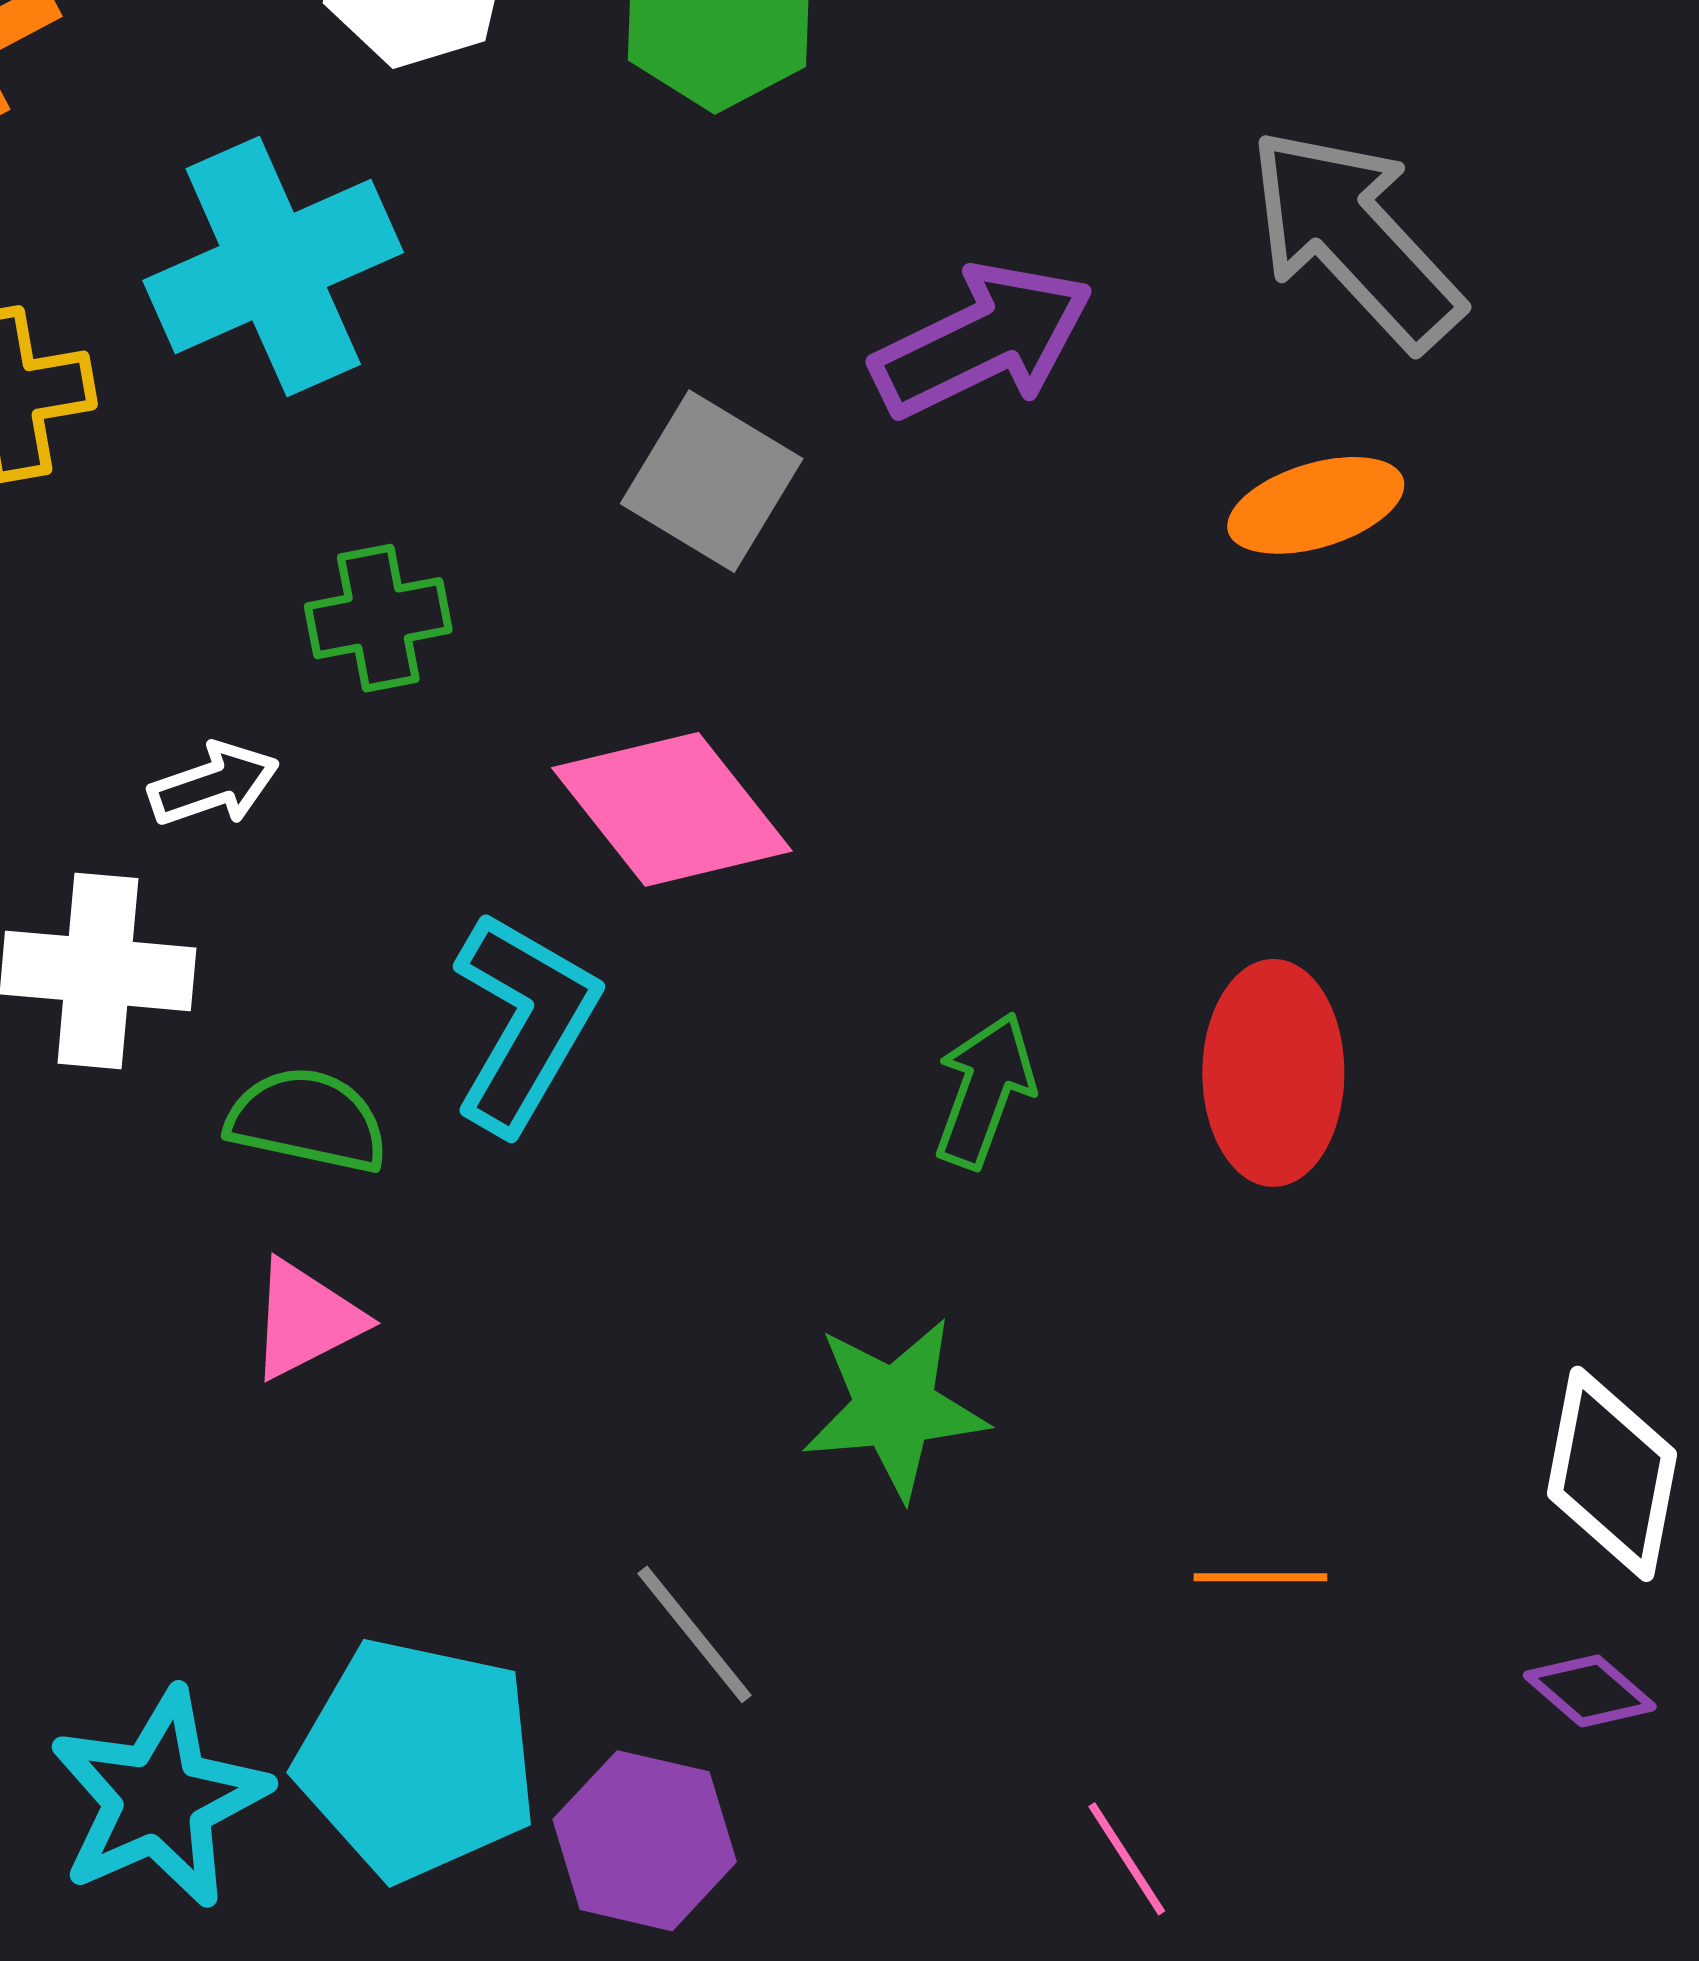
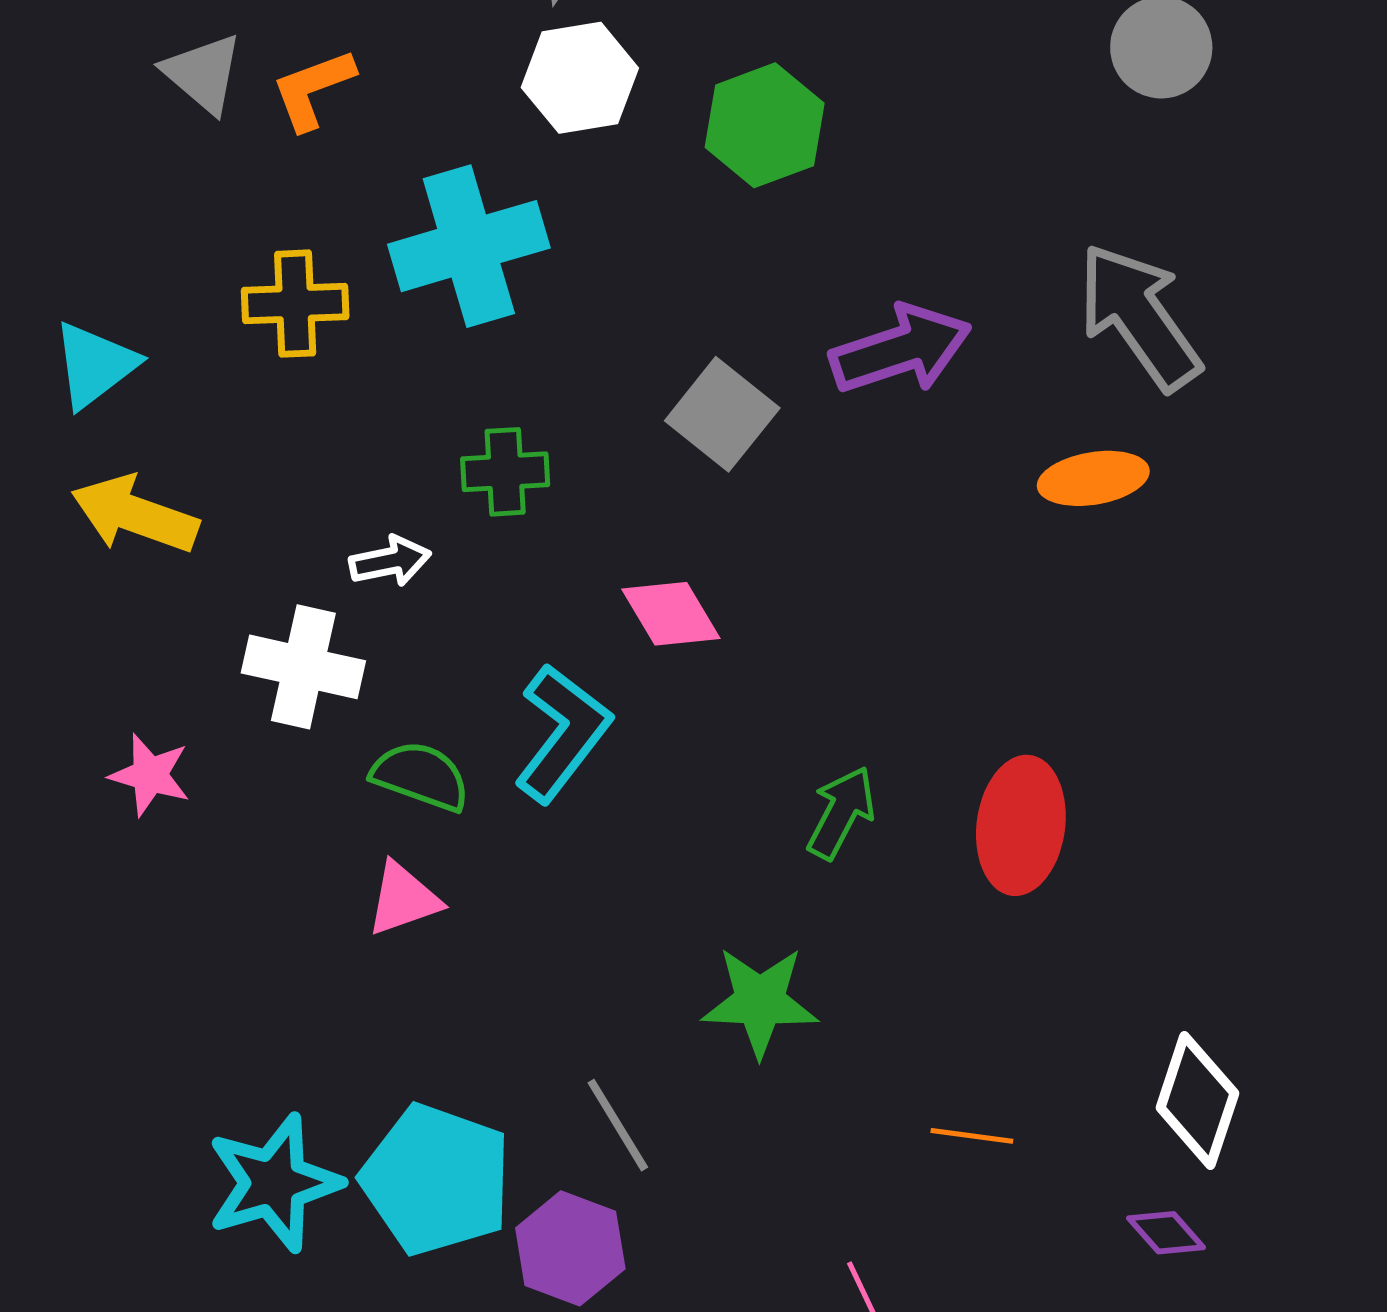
pink diamond: (672, 809) -> (671, 614), size x0.7

